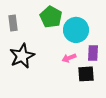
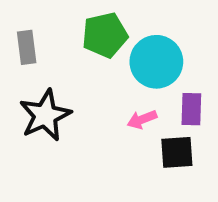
green pentagon: (51, 17) -> (105, 35), turned 30

